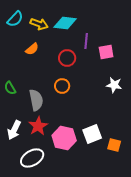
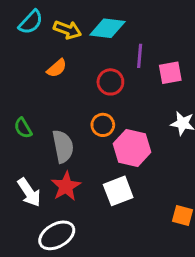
white arrow: (14, 130) -> (29, 192), turned -60
white square: (92, 134) -> (118, 191), moved
pink hexagon: (64, 138) -> (132, 148), moved

